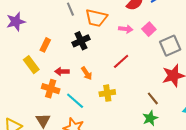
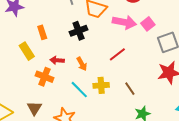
pink arrow: (126, 29) -> (124, 22), size x1.6
orange rectangle: (45, 45) -> (42, 32), turned -48
brown line: (153, 98) -> (130, 89), moved
cyan line: (75, 101) -> (79, 90), moved

